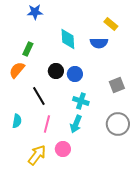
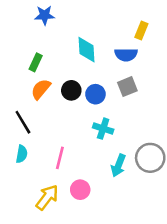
yellow rectangle: (111, 24) -> (141, 31), turned 72
orange semicircle: (17, 70) -> (41, 89), moved
gray square: (117, 85) -> (127, 87), moved
black line: (39, 96) -> (23, 122), moved
cyan arrow: (76, 124) -> (118, 165), moved

